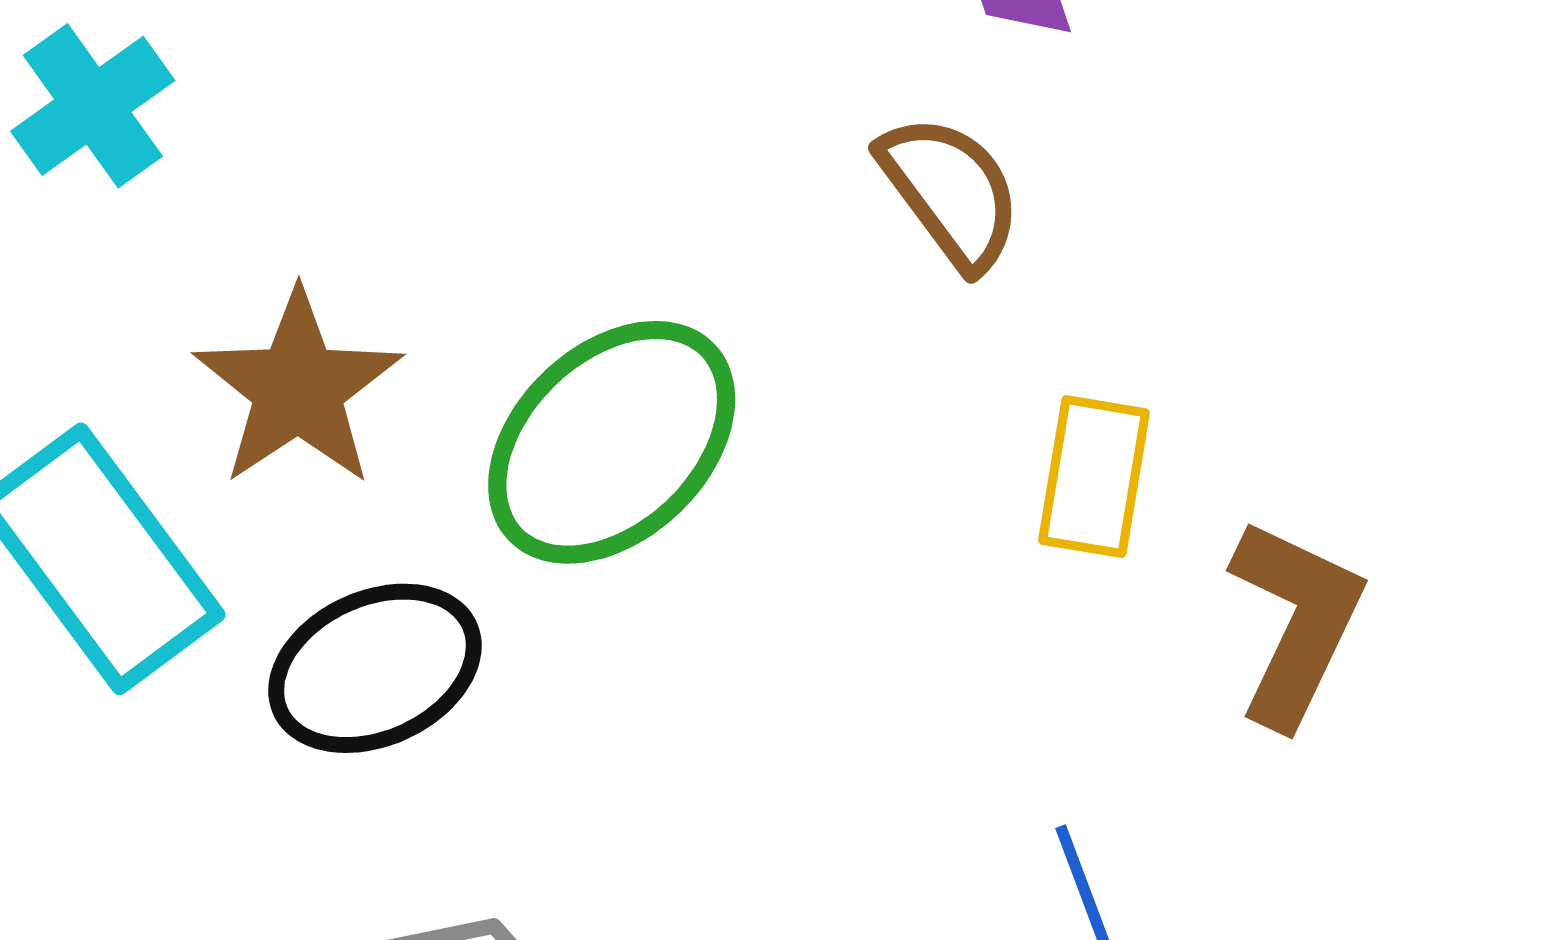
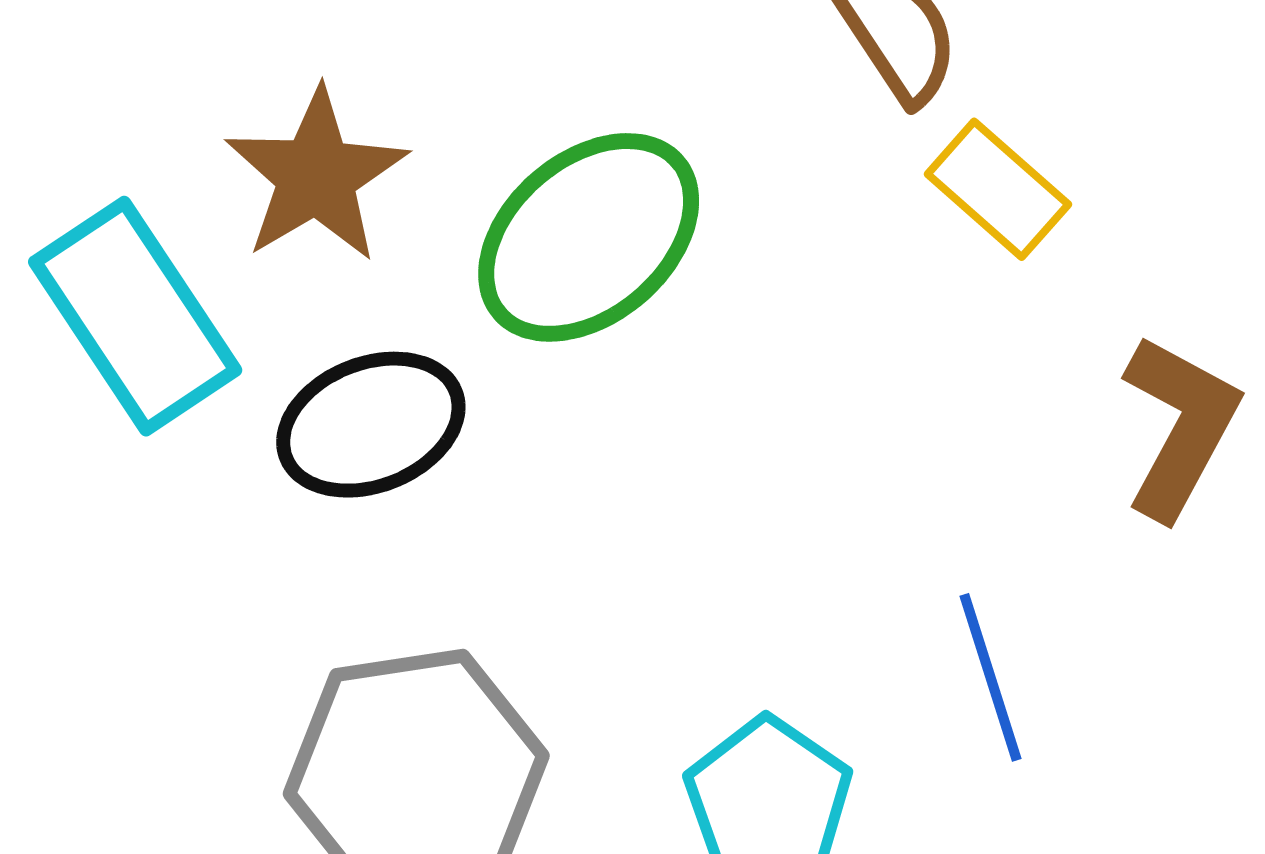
yellow rectangle: (1094, 477) -> (998, 189), moved, turned -61

